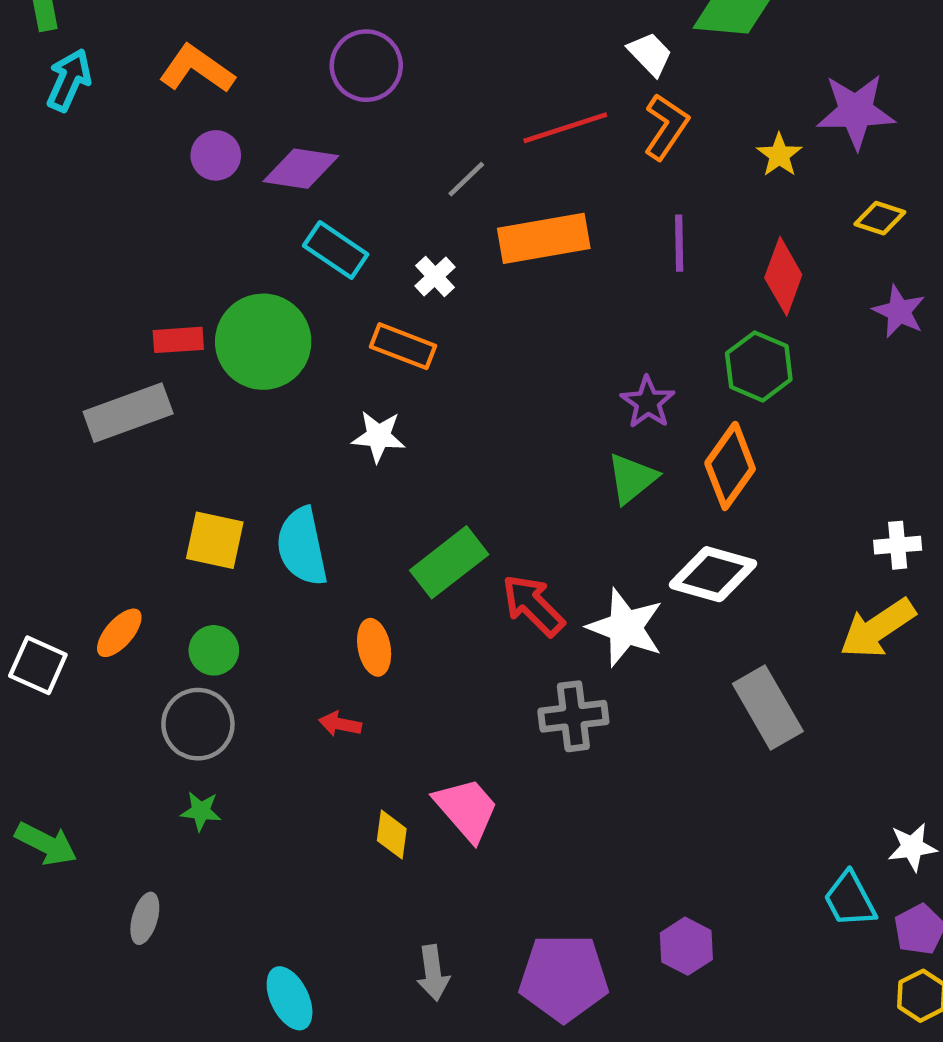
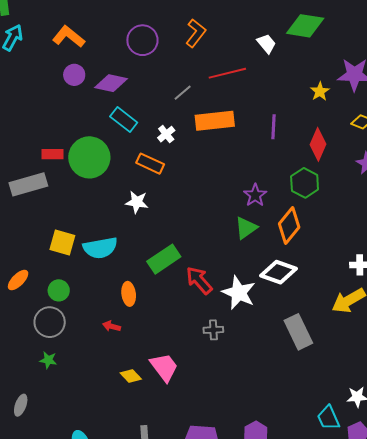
orange L-shape: (666, 127) -> (196, 33), moved
cyan semicircle: (302, 547) -> (100, 248), turned -92
gray cross: (573, 716) -> (213, 330), size x0.7
yellow diamond: (392, 835) -> (131, 376), turned -55

